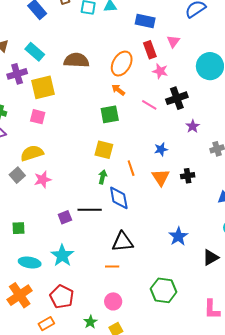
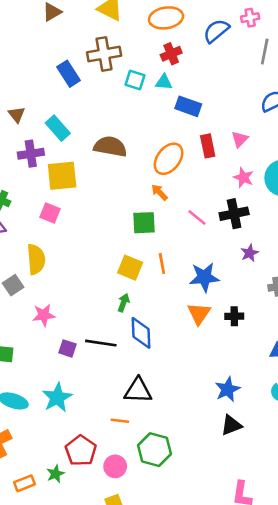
blue rectangle: (145, 21) -> (188, 106), moved
pink star: (160, 71) -> (243, 178), moved
blue star: (161, 149) -> (204, 277), size x1.6
yellow semicircle: (32, 153) -> (36, 259), turned 95
orange line: (131, 168) -> (162, 263), moved
pink star: (43, 180) -> (44, 315), moved
purple square: (65, 217) -> (67, 348), turned 32
blue star: (178, 236) -> (227, 389), moved
black triangle: (211, 257) -> (231, 425), moved
green hexagon: (164, 290) -> (155, 450), moved
red pentagon: (62, 297) -> (81, 451), moved
green star: (90, 322) -> (55, 474), moved

